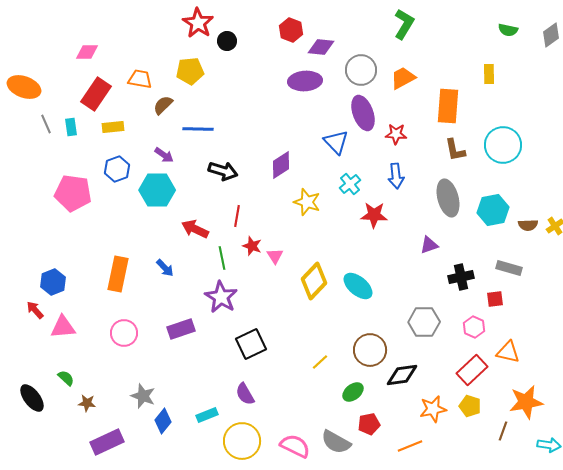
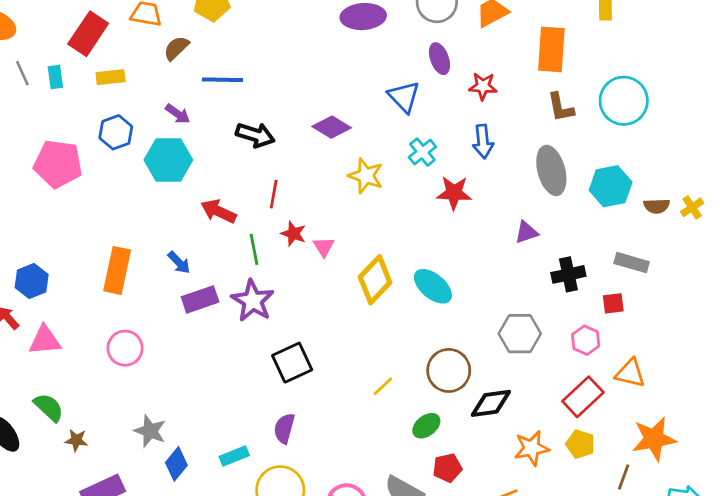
purple ellipse: (363, 113) -> (440, 59), size x0.7
purple diamond: (281, 165) -> (332, 127), turned 64
purple rectangle: (181, 329) -> (200, 299), moved
green semicircle: (66, 378) -> (49, 407), size x1.4
purple semicircle: (245, 394) -> (284, 428), turned 45

